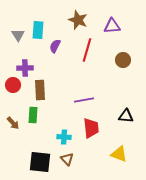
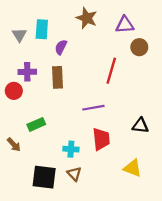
red line: (87, 50) -> (111, 71), moved
brown circle: (123, 60) -> (139, 47), moved
brown rectangle: (40, 90) -> (57, 77), moved
green rectangle: (33, 115) -> (36, 124), turned 63
brown arrow: (13, 123) -> (14, 145), moved

